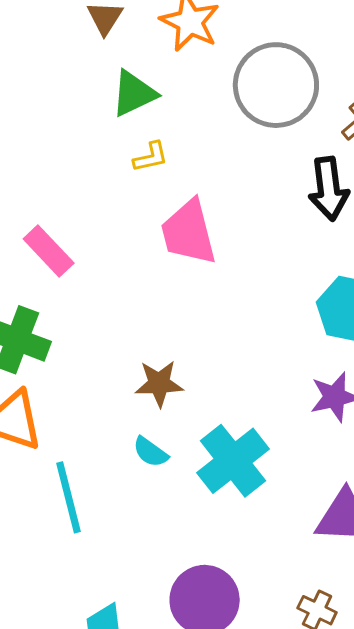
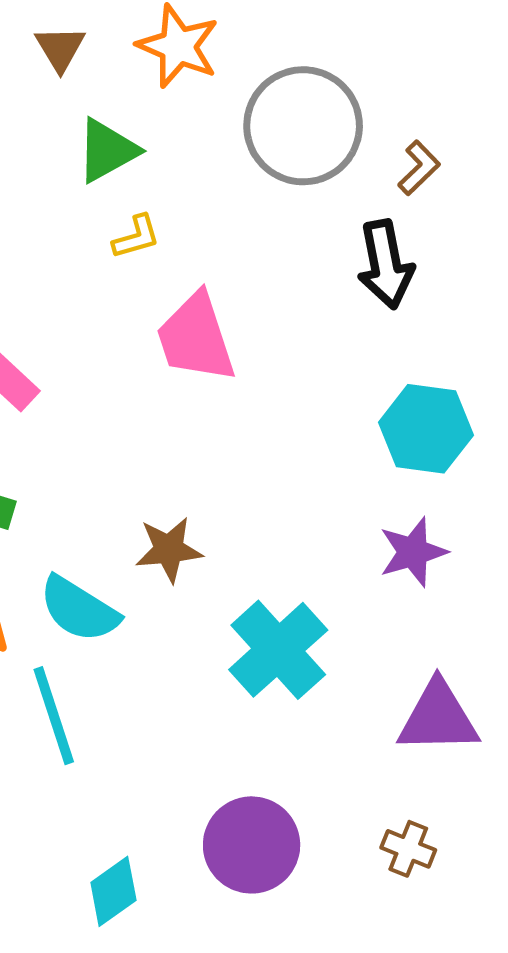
cyan semicircle: (150, 452) -> (79, 609), moved, size x1.6

